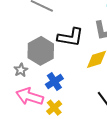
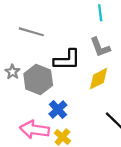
gray star: (21, 70) -> (12, 72), moved

